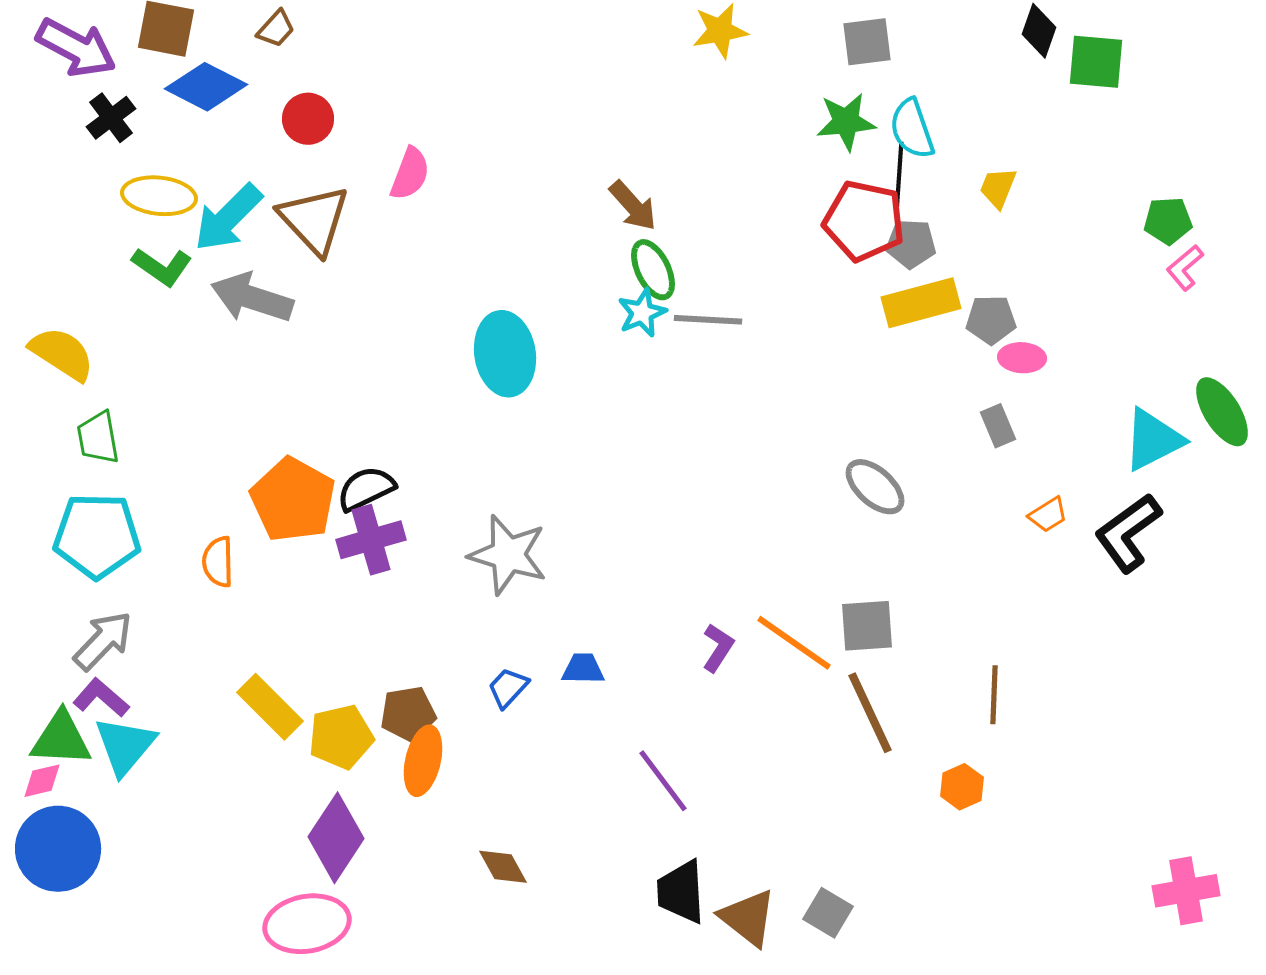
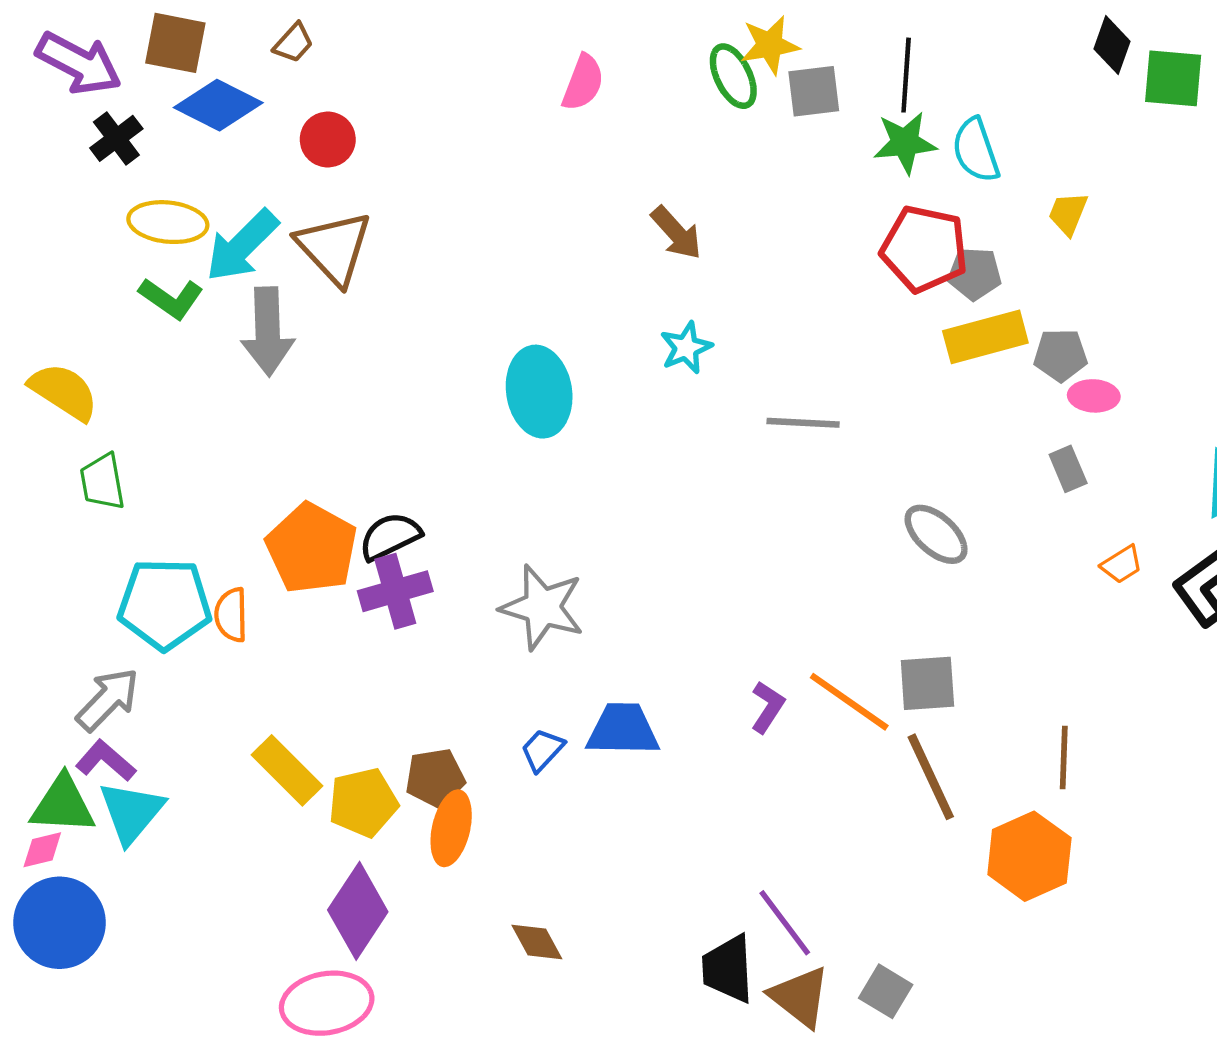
gray square: (867, 42) -> (814, 91), moved
pink semicircle: (410, 174) -> (583, 83), moved
black line: (899, 177) -> (906, 75), moved
green ellipse: (653, 270) -> (733, 76), moved
gray arrow: (252, 298) -> (268, 332), turned -110
gray line: (708, 320) -> (803, 423), moved
cyan pentagon: (97, 536) -> (165, 604), moved
blue trapezoid: (583, 669) -> (623, 730), size x1.6
purple line: (663, 781) -> (785, 923), moved
orange hexagon: (962, 787) -> (1029, 856), size x1.8

